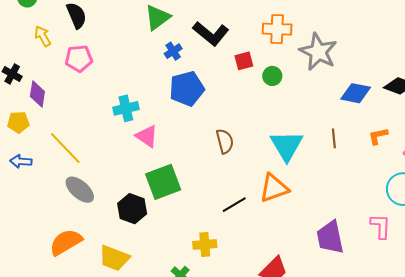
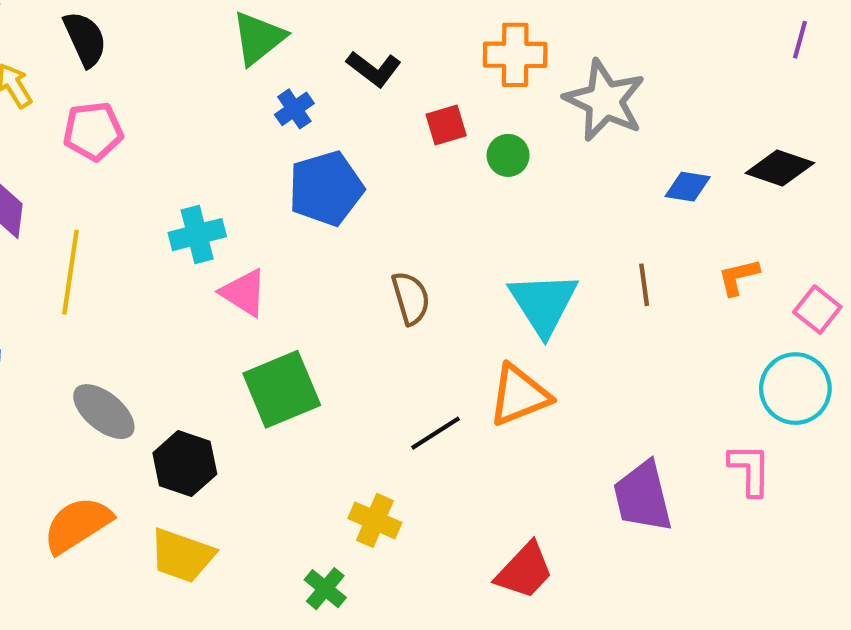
black L-shape: (211, 34) -> (374, 69), size x0.7
blue diamond: (356, 93) -> (688, 187), size x0.7
yellow line: (65, 148) -> (71, 272), moved, turned 54
black hexagon: (132, 209) -> (185, 463), moved
yellow cross: (205, 244) -> (375, 520), turned 30

